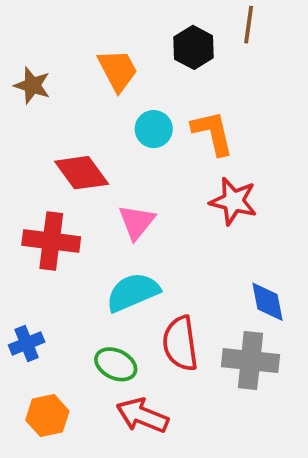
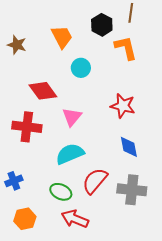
orange L-shape: (213, 133) -> (126, 48), moved
blue diamond: (268, 302) -> (129, 147), moved
red semicircle: (180, 343) -> (95, 181), turned 48

